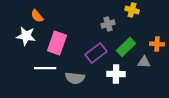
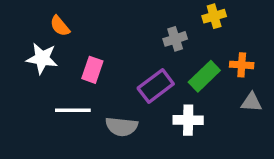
yellow cross: (132, 10) -> (214, 16), turned -32
pink rectangle: (57, 43) -> (92, 70), size x0.7
orange cross: (157, 44) -> (242, 65), moved
gray triangle: (144, 62) -> (251, 102), moved

